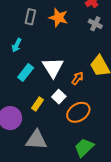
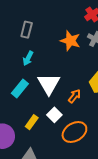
orange star: (58, 18) -> (70, 41), moved
cyan arrow: (17, 45) -> (28, 58), moved

